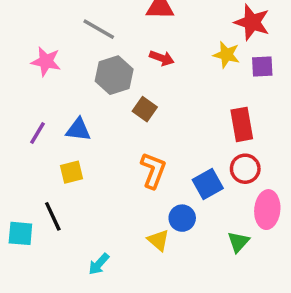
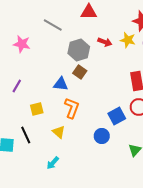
red arrow: (162, 58) -> (105, 42), moved
gray hexagon: (114, 75) -> (79, 50), moved
blue triangle: (78, 130) -> (61, 84), moved
orange L-shape: (153, 170) -> (72, 108), moved
yellow triangle: (158, 240) -> (59, 132), moved

